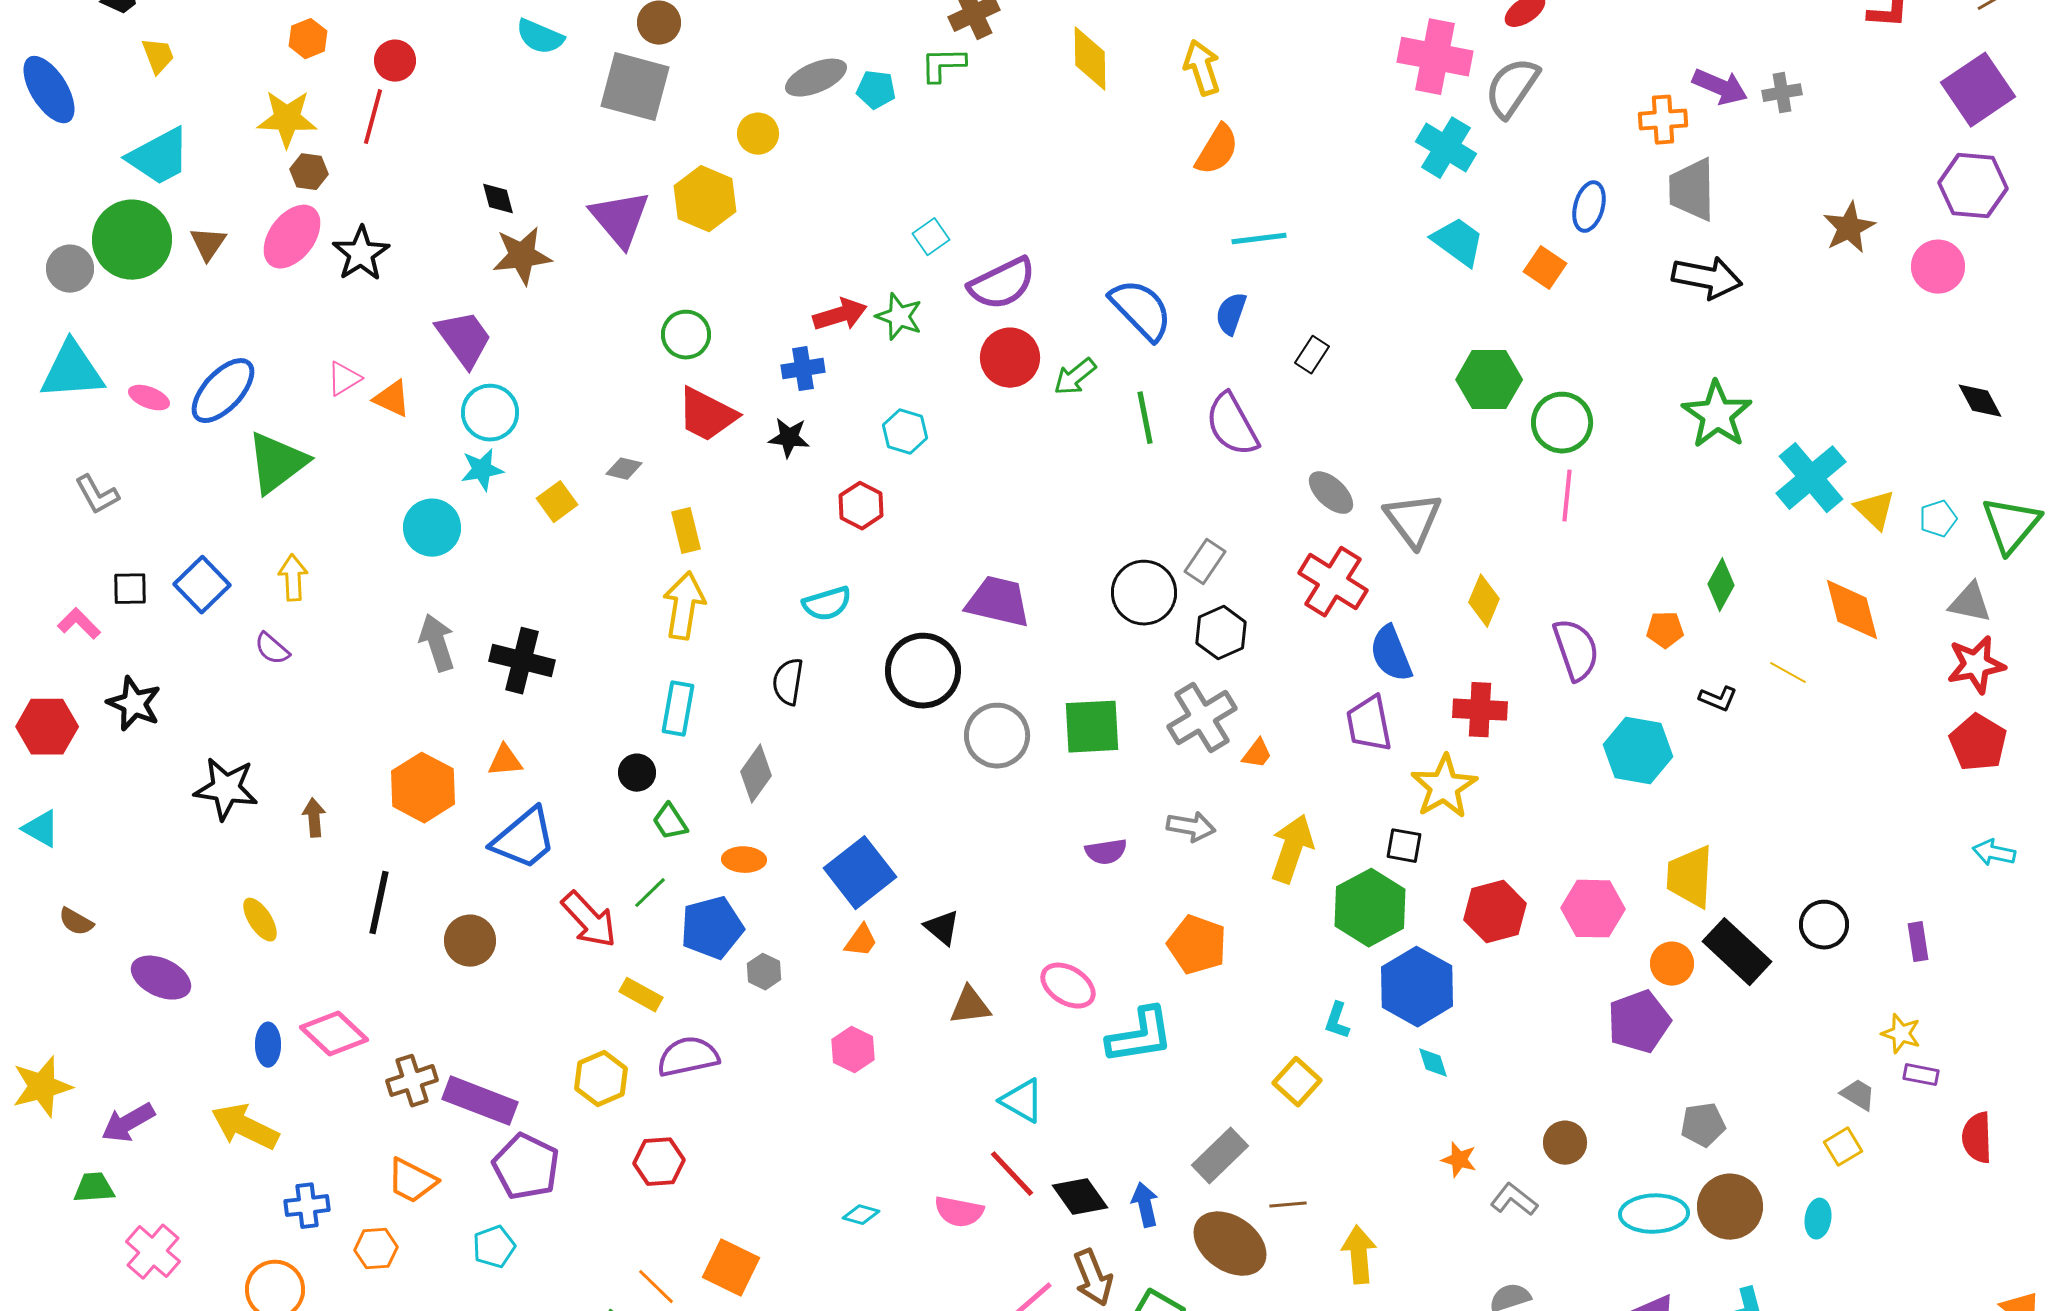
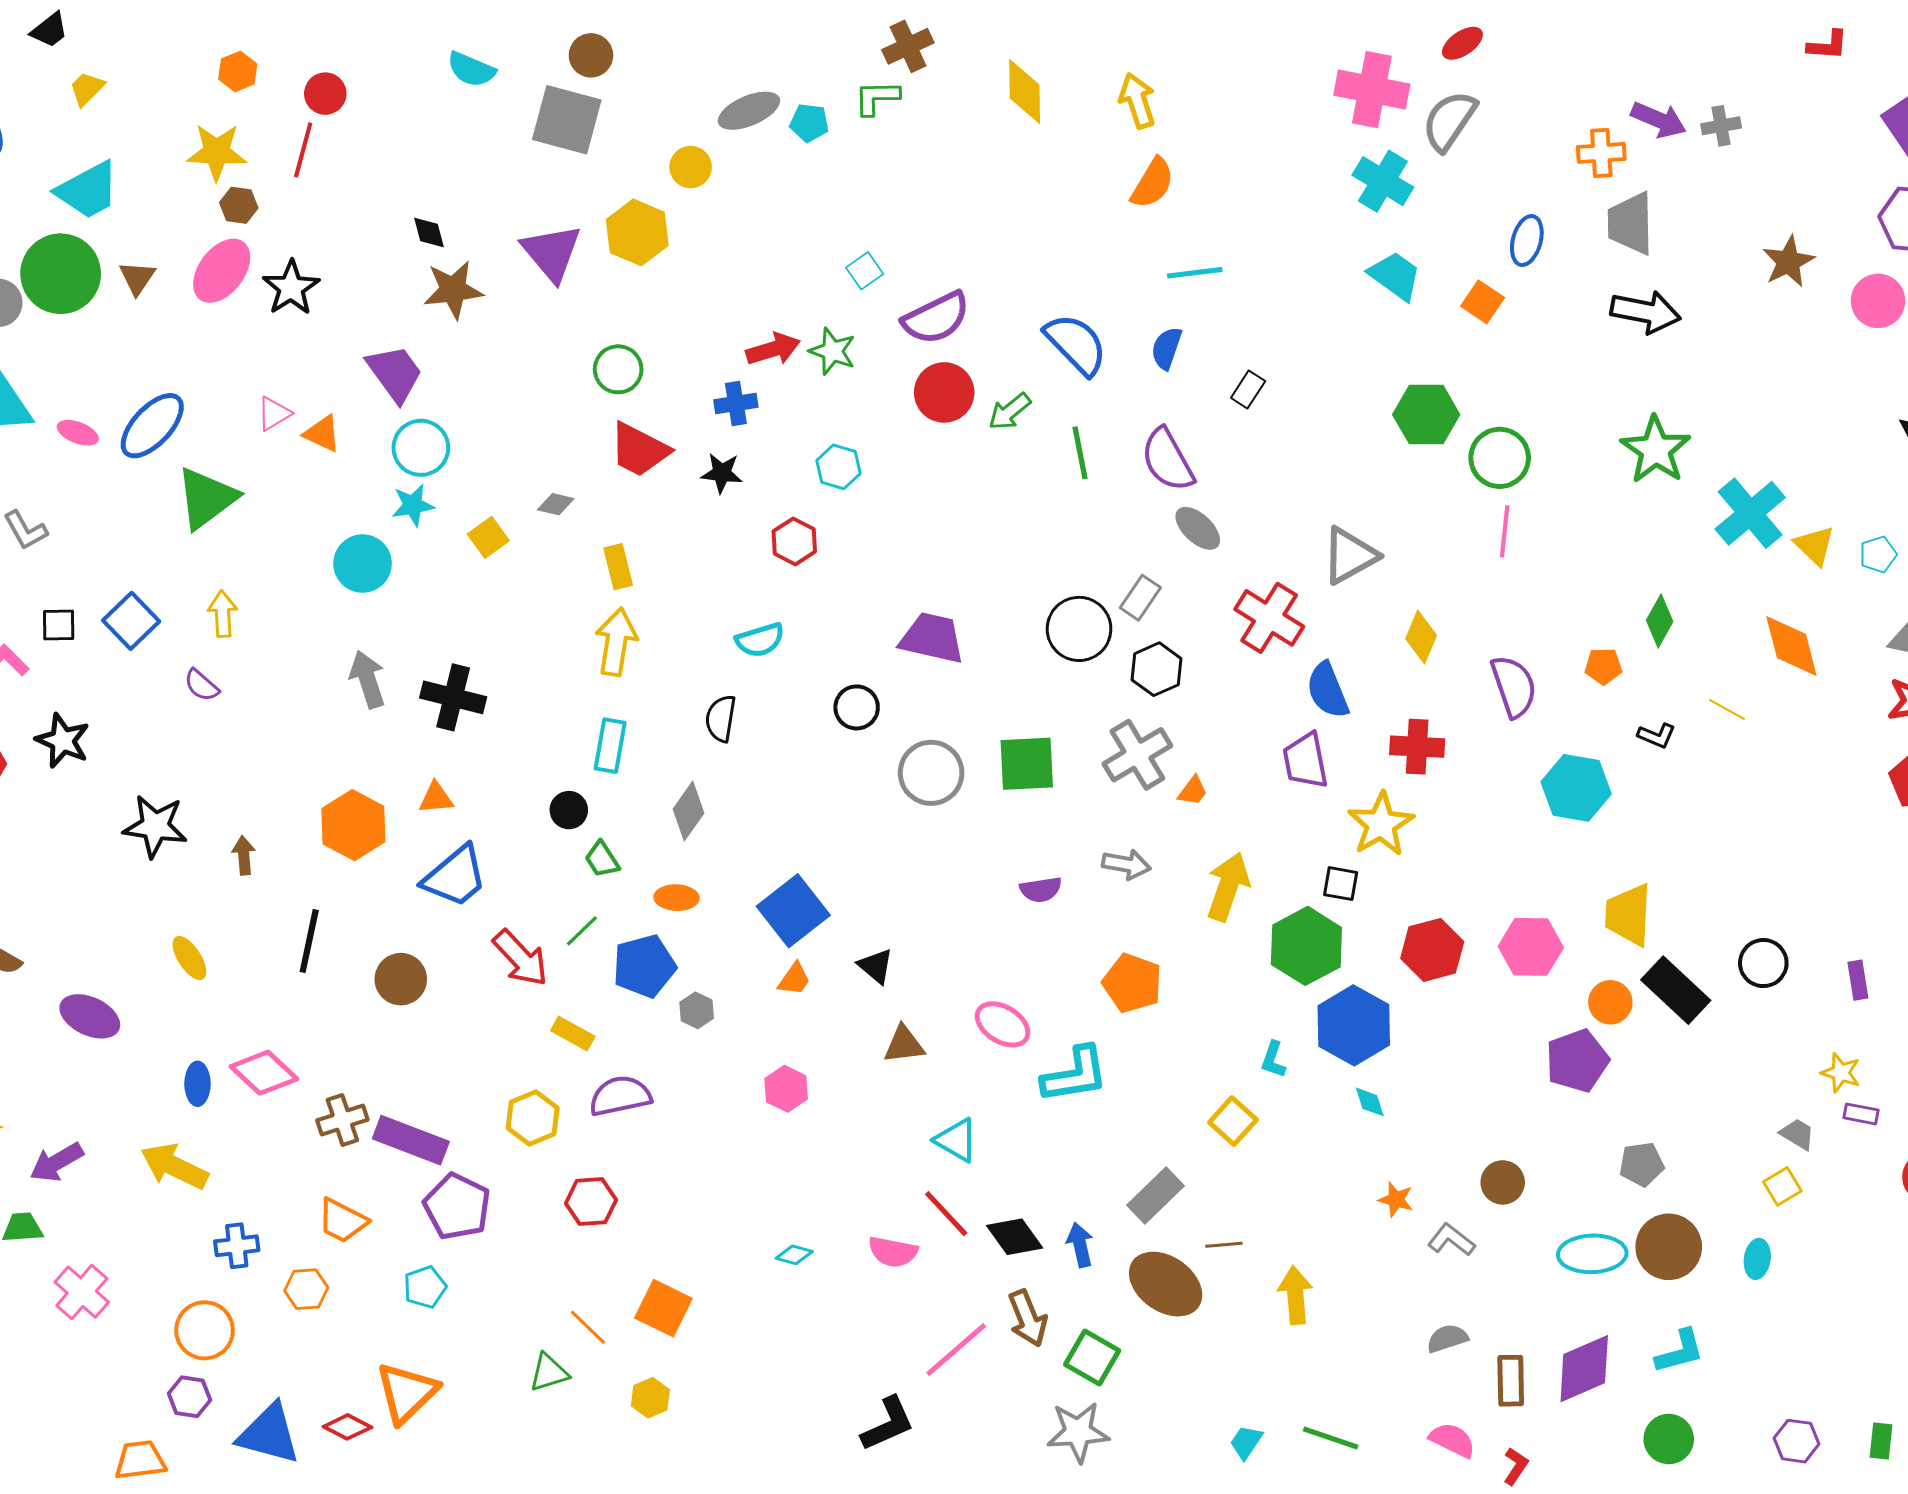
yellow trapezoid: (158, 56) -> (87, 89), turned -114
gray ellipse: (1331, 493) -> (1198, 528), moved
gray triangle: (1413, 520) -> (1350, 555), turned 38
black circle: (923, 671) -> (857, 707), size x0.6

